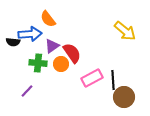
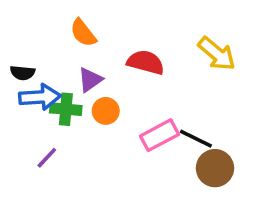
blue arrow: (30, 34) -> (40, 97), moved
red semicircle: (72, 53) -> (146, 62), moved, turned -40
black line: (113, 80) -> (196, 139), turned -60

